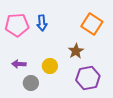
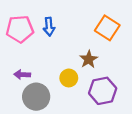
yellow circle: (50, 66) -> (69, 78), moved
gray circle: (31, 83) -> (36, 97), size x1.5

